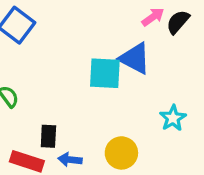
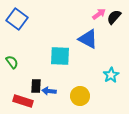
cyan square: (105, 73) -> (60, 56), moved
blue arrow: (70, 160) -> (49, 91), moved

